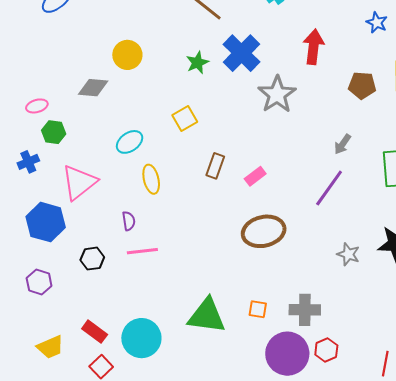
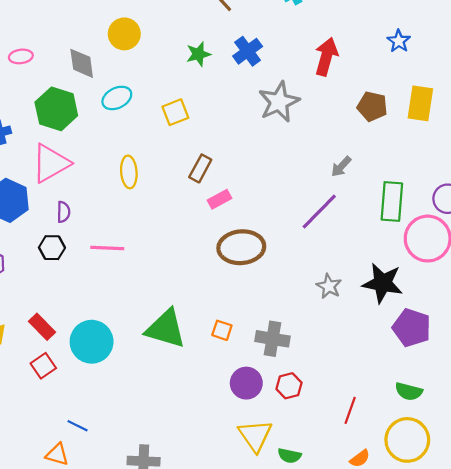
blue cross: (241, 53) -> (248, 51), size x0.7
gray diamond: (93, 88) -> (82, 63), turned 68
pink ellipse: (37, 106) -> (21, 56), moved
green hexagon: (54, 132) -> (56, 109), moved, size x1.6
cyan ellipse: (130, 142) -> (117, 98), moved
pink rectangle: (255, 176) -> (219, 199), moved
purple semicircle: (129, 221) -> (63, 212), moved
purple circle: (287, 354) -> (246, 383), size x0.7

